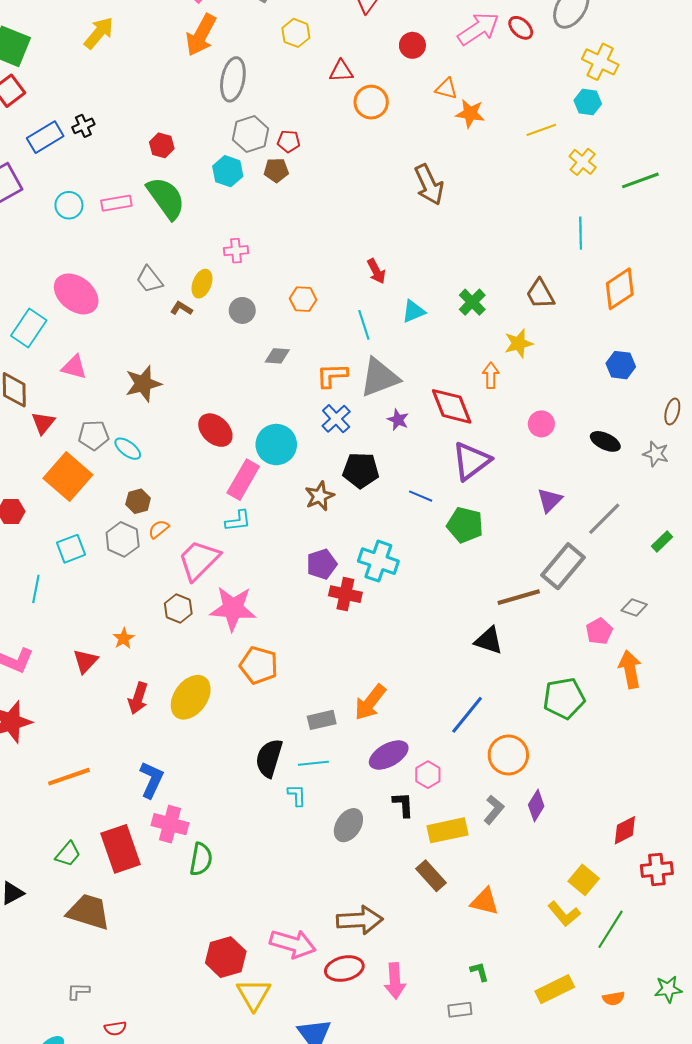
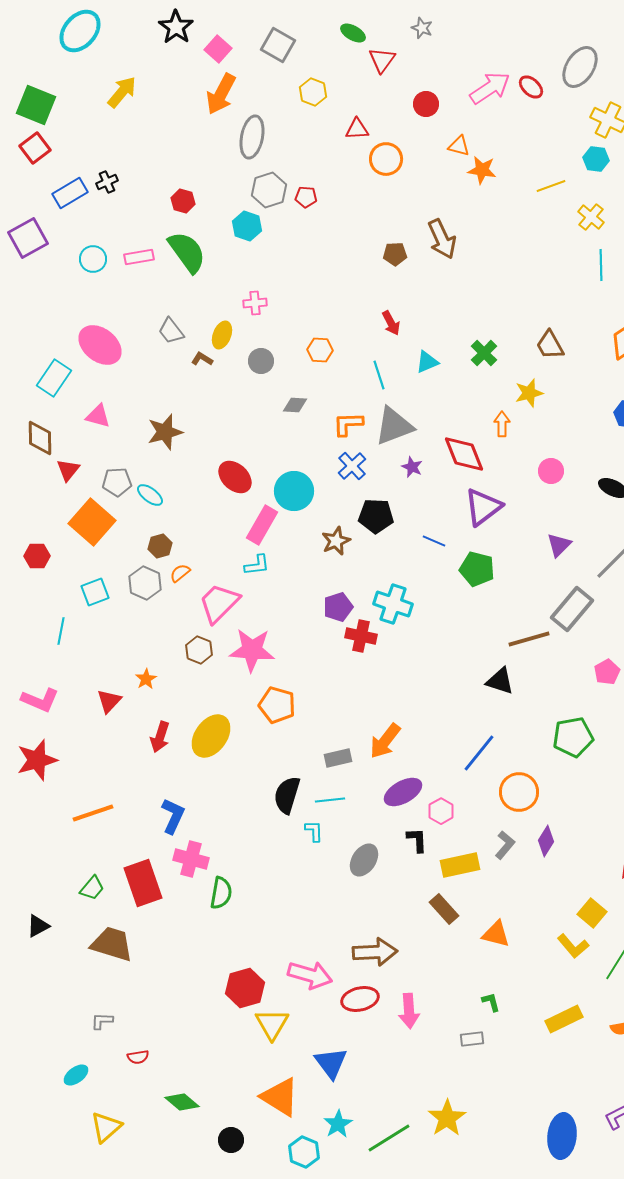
brown pentagon: (276, 170) -> (395, 254), moved
cyan line: (581, 233) -> (601, 265), moved

